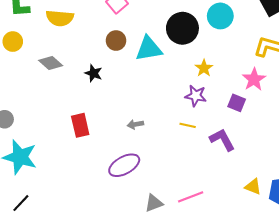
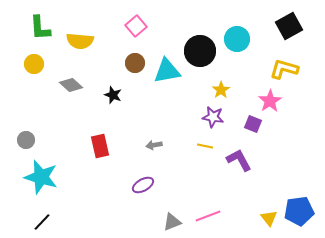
purple ellipse: (124, 165) -> (143, 185), size x0.7
yellow triangle: (253, 187) -> (269, 218), moved, turned 30

